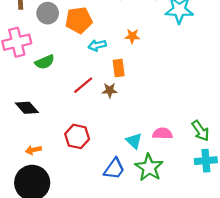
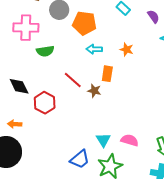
red line: (83, 85) -> (73, 80), turned 66
red hexagon: (77, 136) -> (45, 103), moved

